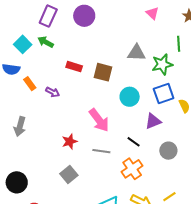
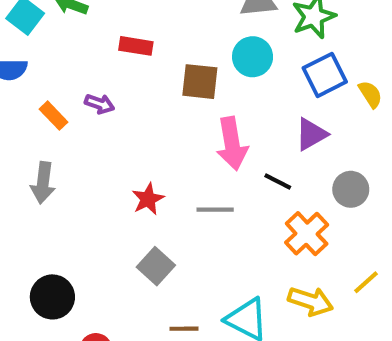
brown square: (103, 72) -> (200, 82), moved
orange rectangle: (30, 84) -> (53, 116), moved
cyan circle: (130, 97) -> (253, 57), moved
pink arrow: (99, 120) -> (232, 144), moved, turned 35
orange cross: (132, 169) -> (307, 234), moved

